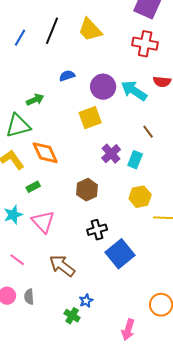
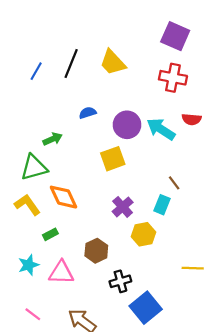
brown line: (148, 132) -> (174, 183), moved
purple cross: (111, 154) -> (123, 207), moved
brown hexagon: (87, 190) -> (96, 251), moved
yellow hexagon: (140, 197) -> (143, 234), moved
pink triangle: (43, 222) -> (61, 273), turned -45

